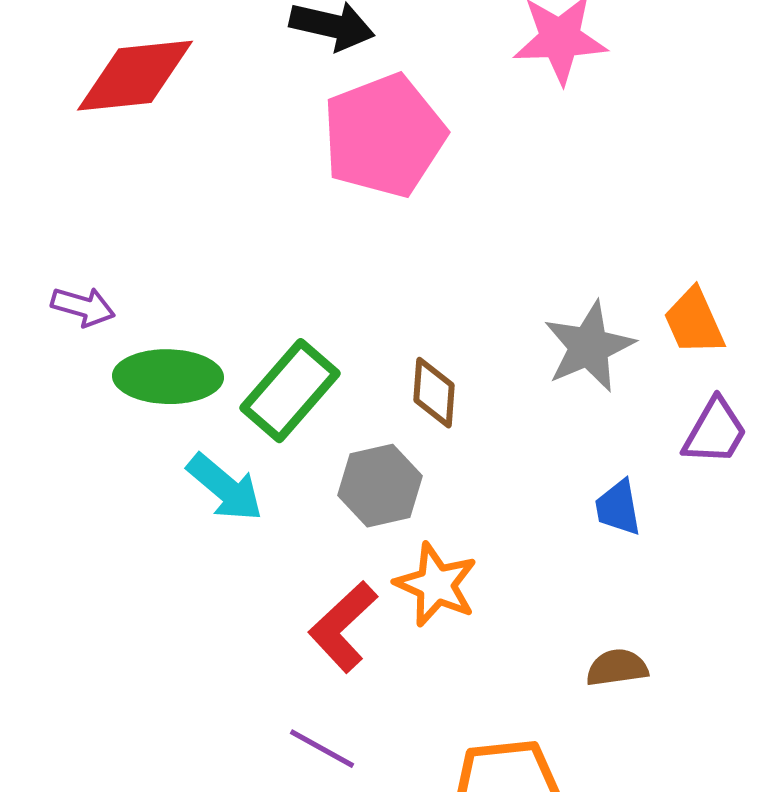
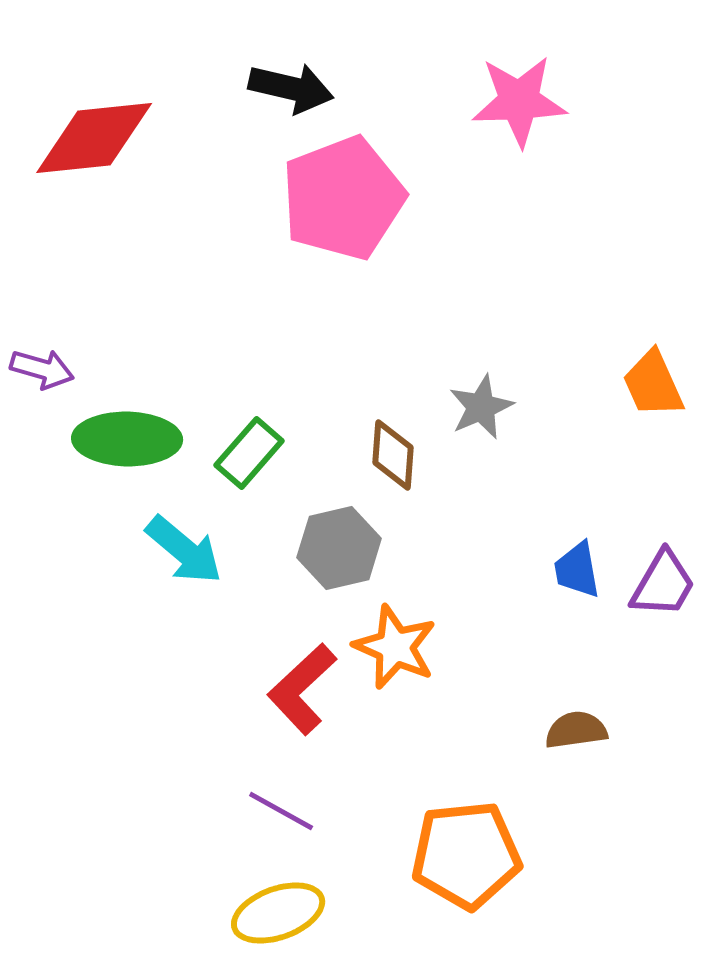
gray star: (589, 347) -> (481, 407), moved, size x0.7
green rectangle: (290, 391) -> (249, 453), size x0.7
purple trapezoid: (715, 432) -> (663, 584), moved

